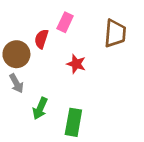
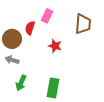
gray arrow: (16, 83) -> (12, 60), turned 136
green arrow: (40, 108) -> (21, 83), moved

